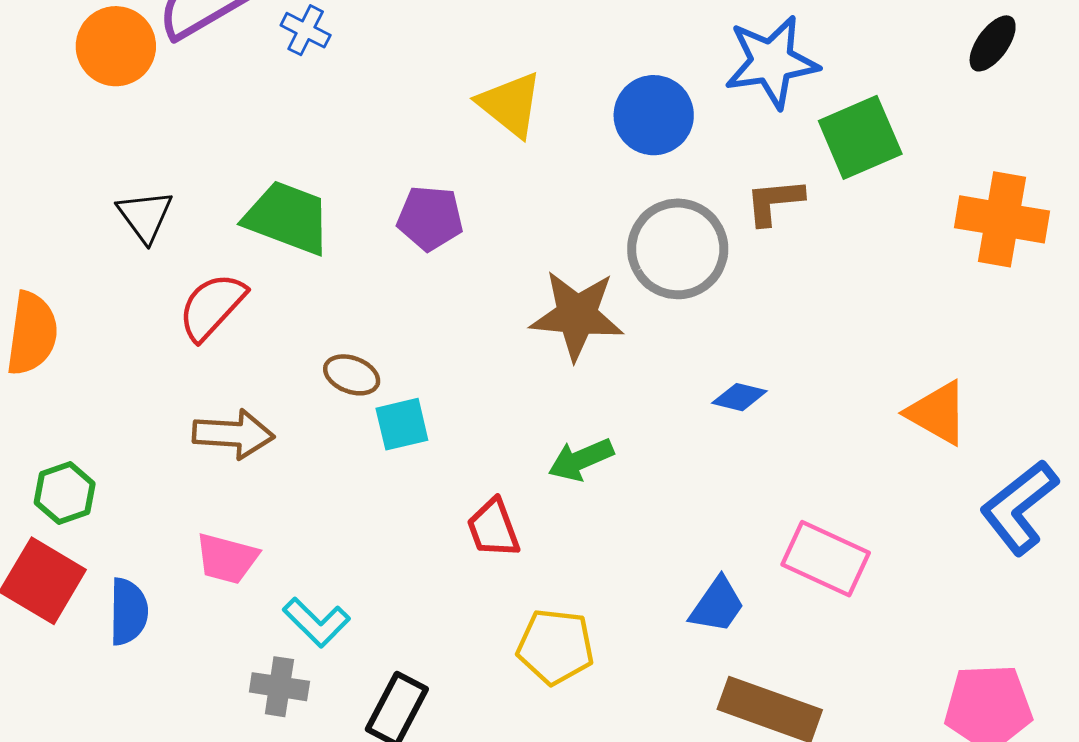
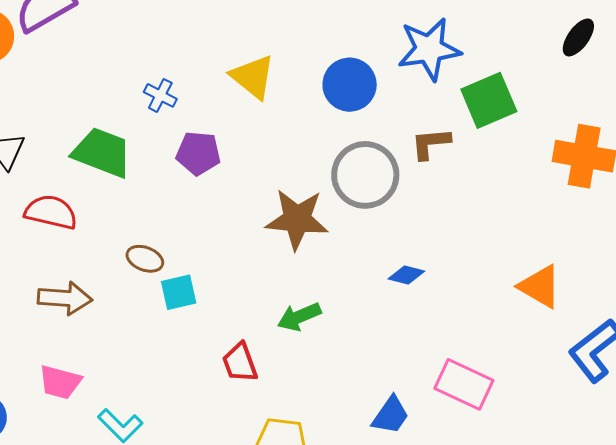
blue cross: (306, 30) -> (160, 95), moved
red semicircle: (212, 306) -> (51, 212), turned 60

